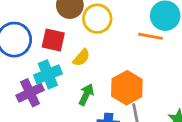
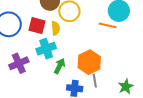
yellow semicircle: (81, 58) -> (56, 28), moved, turned -48
cyan cross: (48, 74) -> (46, 49), moved

